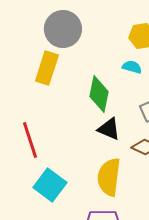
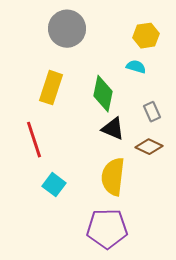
yellow rectangle: (47, 68) -> (51, 88), moved
cyan square: (50, 185) -> (54, 185), size x0.7

